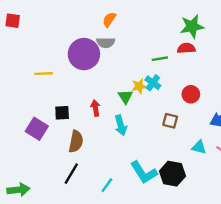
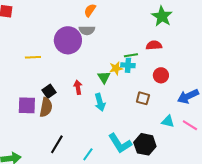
green star: (192, 26) -> (162, 16), turned -30
red semicircle: (186, 48) -> (154, 45), moved
green line: (160, 59) -> (131, 55), moved
cyan cross: (153, 83) -> (128, 65), turned -32
black square: (62, 113) -> (49, 91), turned -32
purple square: (37, 129) -> (27, 105), turned -30
brown semicircle: (76, 141) -> (46, 107), moved

